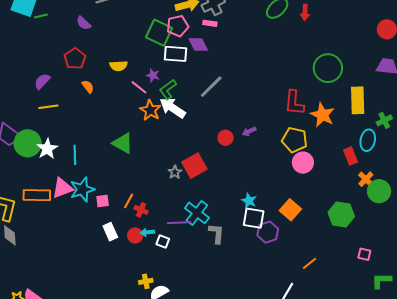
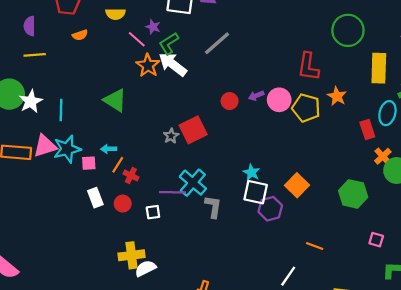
purple semicircle: (42, 81) -> (30, 26), turned -48
orange semicircle: (88, 87) -> (80, 35), turned 104
orange star: (322, 115) -> (337, 96), moved, size x0.7
pink circle: (303, 163) -> (279, 100), moved
cyan arrow: (147, 232) -> (109, 149), moved
white square: (163, 241) -> (153, 212), turned -32
orange line: (310, 263) -> (315, 246), turned 56
yellow cross: (146, 281) -> (132, 255), size x1.6

